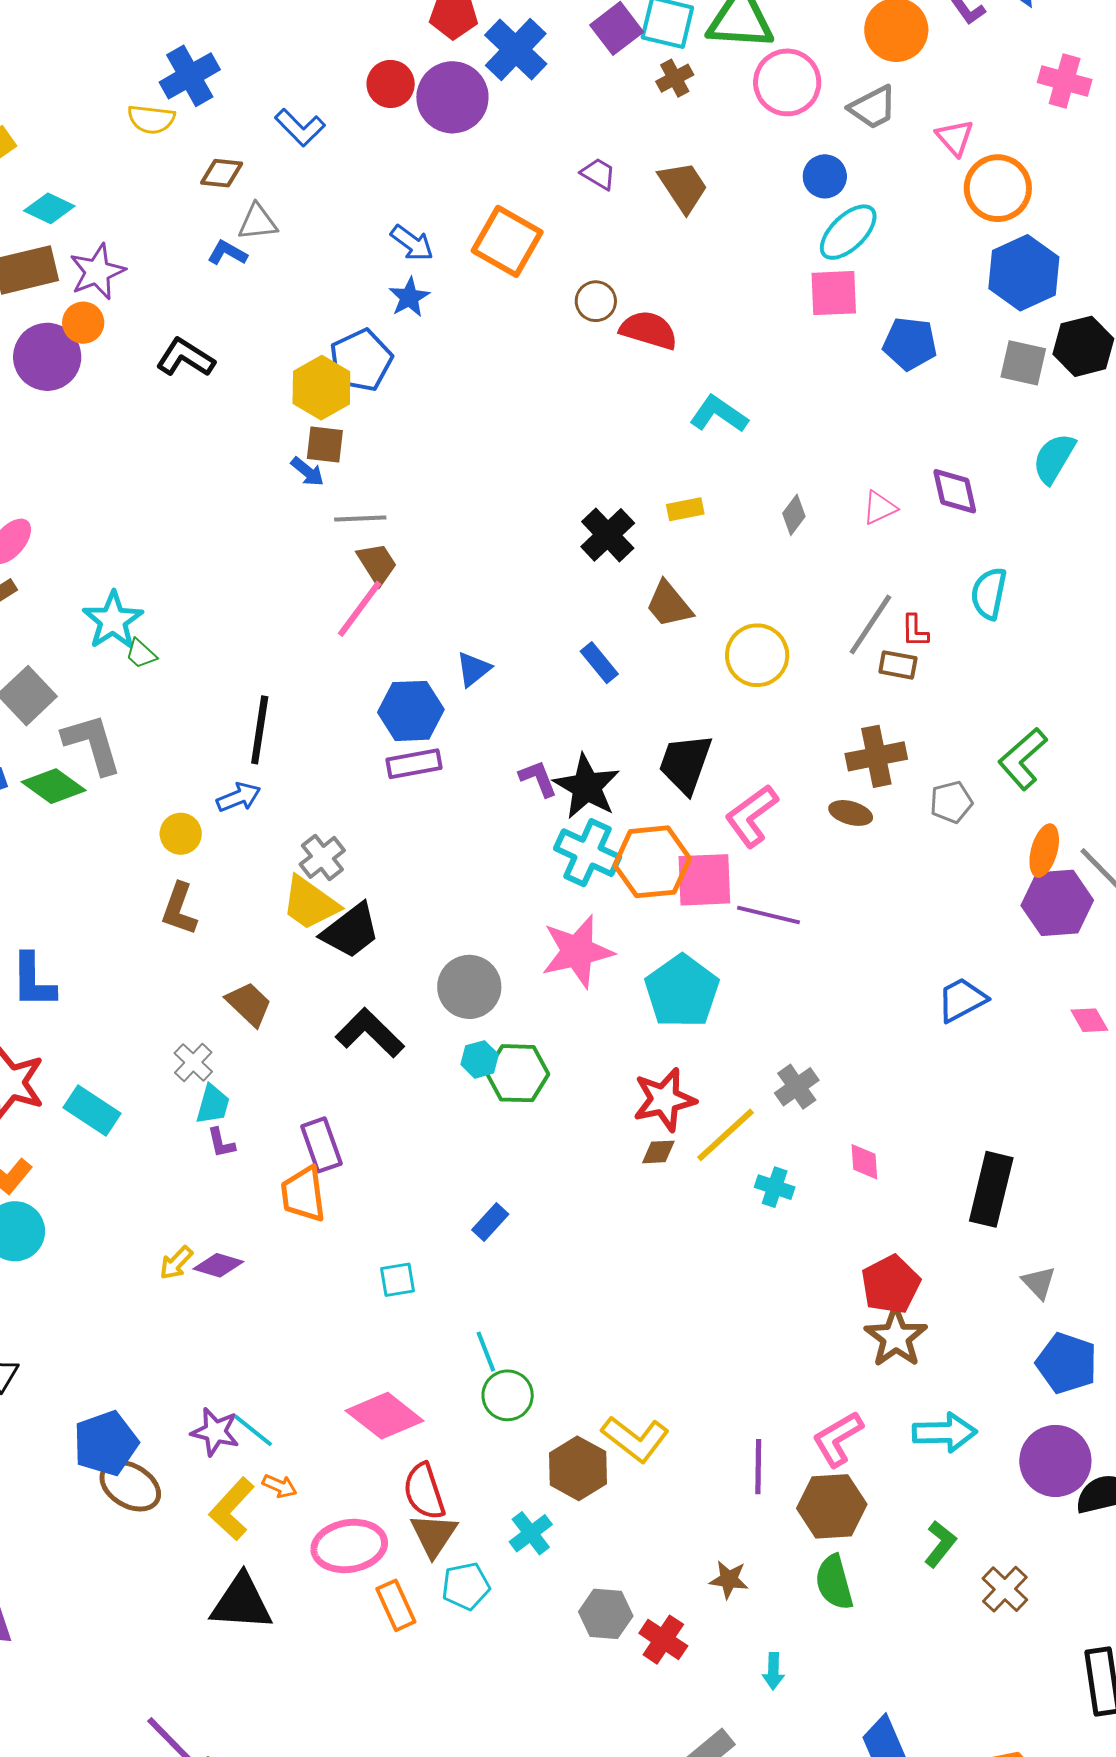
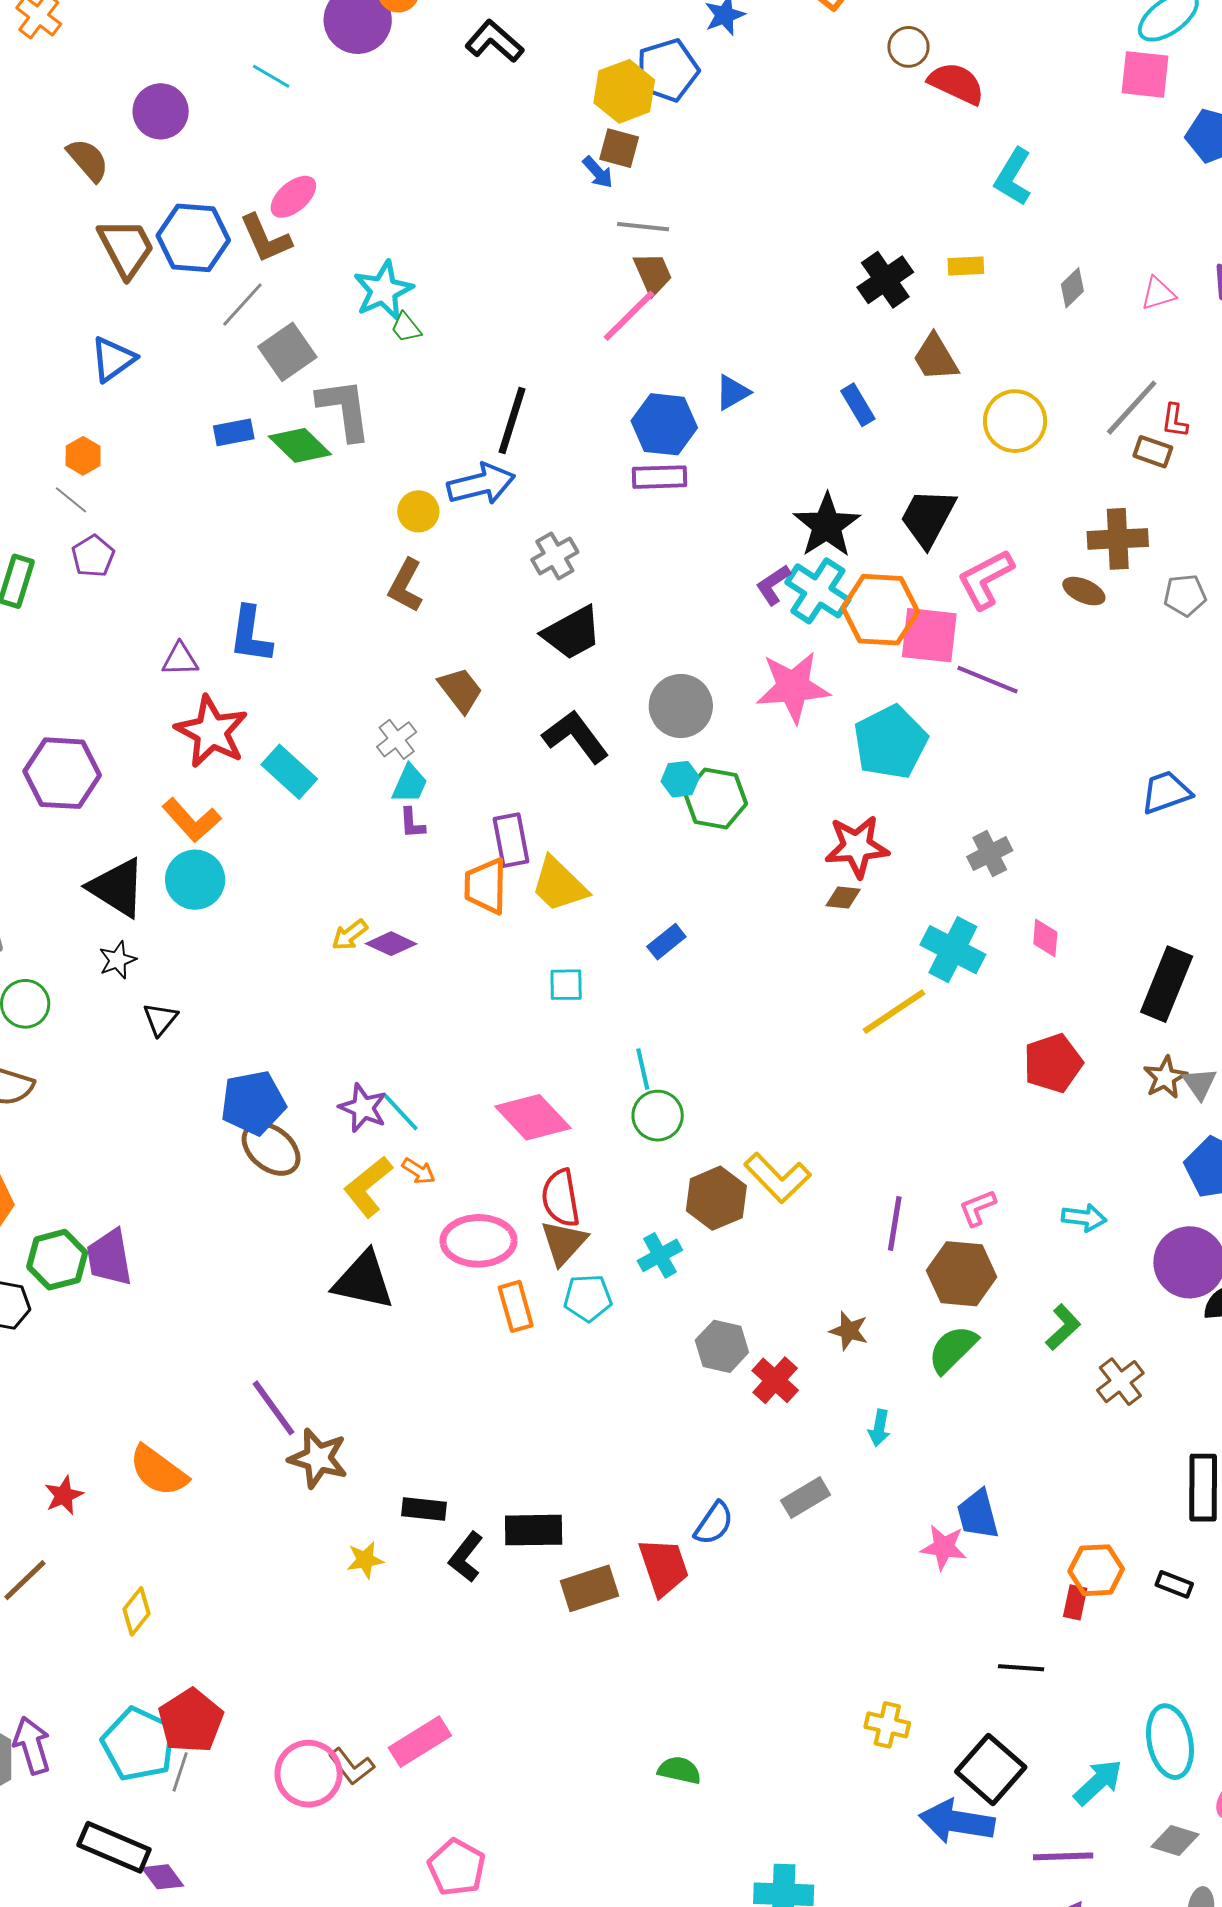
cyan L-shape: (719, 414) -> (1013, 177), turned -102
purple L-shape: (538, 778) -> (773, 585), moved, turned -111
blue arrow: (239, 797) -> (481, 484), size x1.5
yellow trapezoid: (310, 903) -> (559, 885), moved
yellow line: (726, 1135) -> (894, 1012), moved
cyan cross: (775, 1187) -> (953, 950), size x1.6
brown star: (896, 1337) -> (1165, 1077), moved, size x0.7
cyan arrow: (945, 1433) -> (1084, 1218), size x0.7
pink L-shape: (838, 1439) -> (978, 1208), size x0.7
green semicircle: (834, 1582) -> (953, 1349), turned 52

